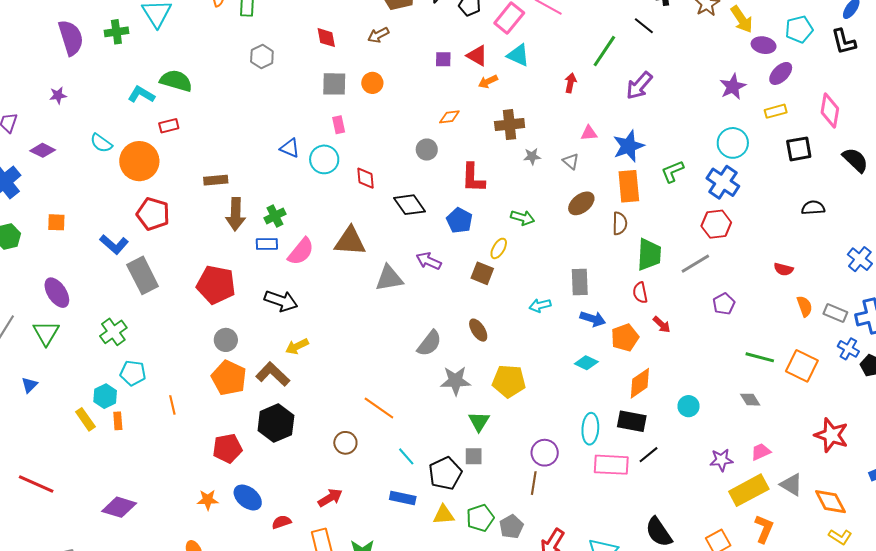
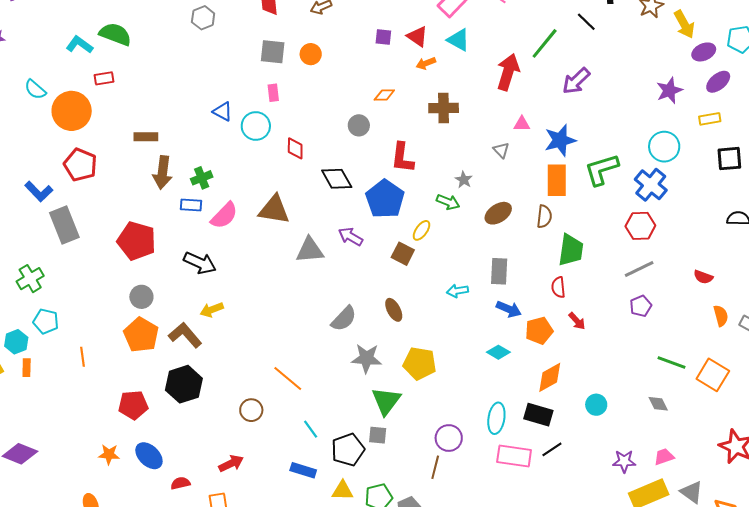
purple ellipse: (764, 45) -> (704, 52), turned -40
red arrow: (570, 83) -> (508, 72), size x1.8
gray star: (532, 156) -> (464, 180), moved, turned 30
green L-shape: (672, 172) -> (602, 170), size x1.5
brown ellipse: (581, 203) -> (498, 213), moved
blue pentagon: (459, 220) -> (385, 199), size x1.5
gray line: (695, 264) -> (639, 269), moved
green triangle: (479, 421) -> (386, 401), size x1.4

